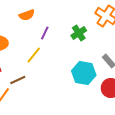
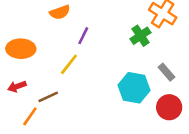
green cross: (79, 33) -> (141, 36), moved

